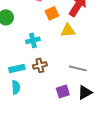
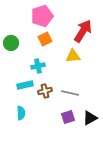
orange square: (52, 13) -> (45, 39), moved
cyan rectangle: (17, 68) -> (25, 85), moved
gray line: (78, 68) -> (70, 93), moved

